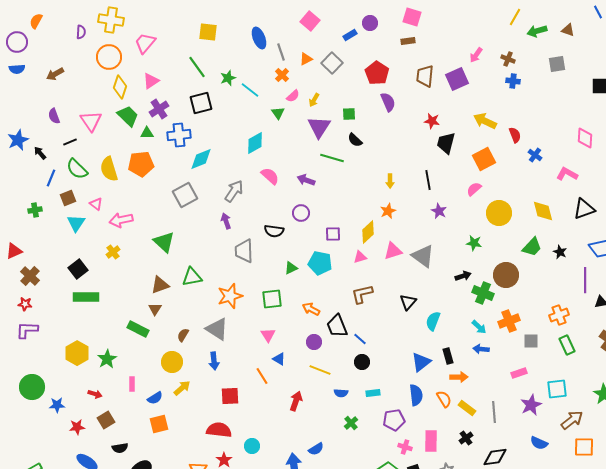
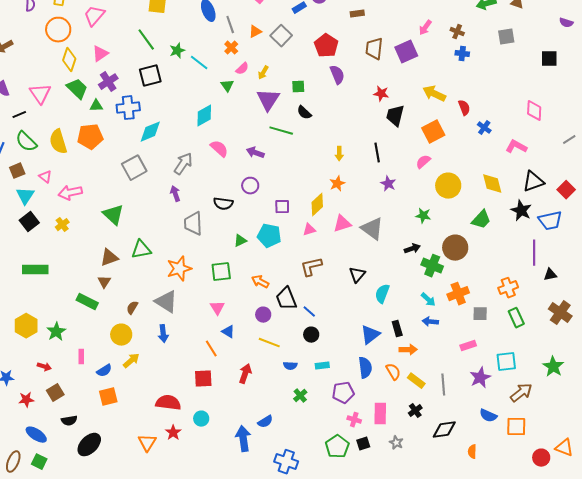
black star: (560, 252) -> (521, 211), moved, size x1.5
black square: (78, 269) -> (29, 222), moved
red square: (230, 396) -> (203, 379), moved
orange square: (584, 447) -> (516, 427), moved

